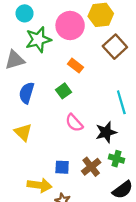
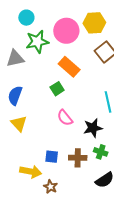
orange rectangle: (76, 66) -> (69, 67), size x1.5
blue semicircle: (27, 93) -> (15, 95), moved
brown cross: (91, 167) -> (78, 158), turned 36

